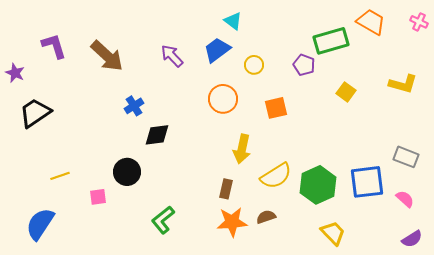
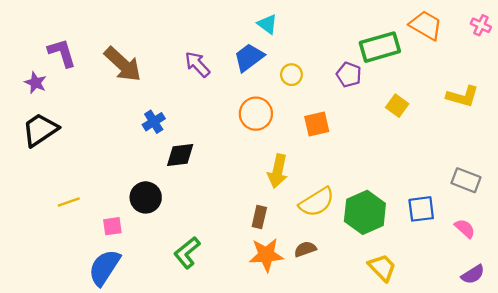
purple star: (15, 73) -> (35, 83), moved
blue square: (367, 182) -> (421, 209), size x0.7
blue semicircle: (40, 224) -> (104, 267), moved

